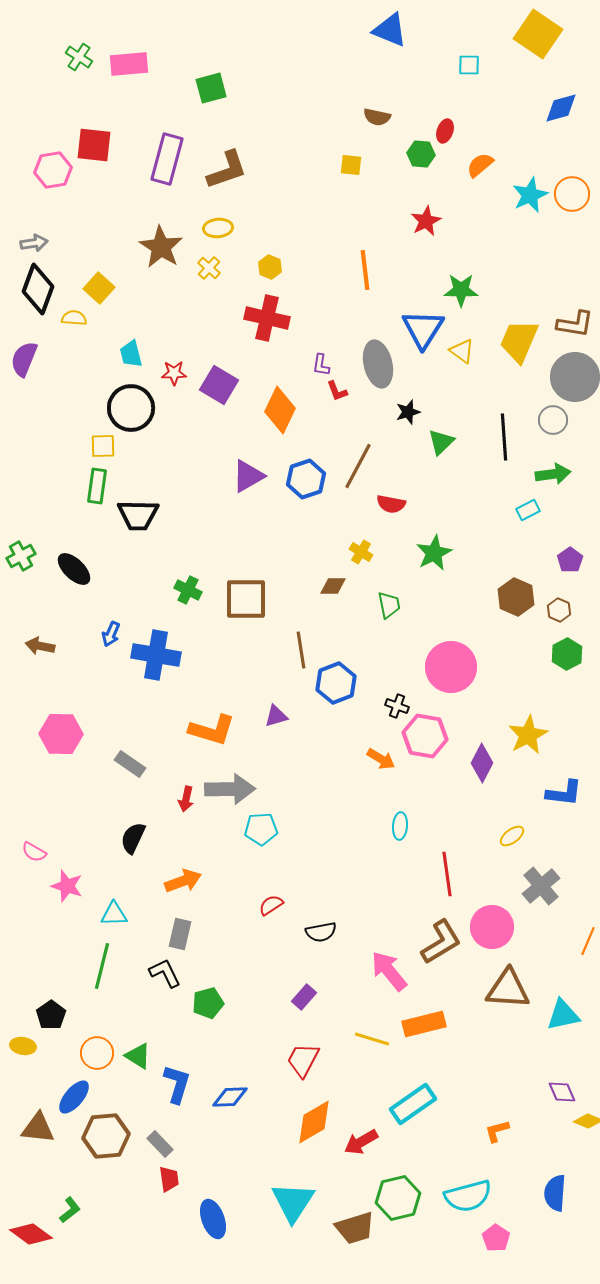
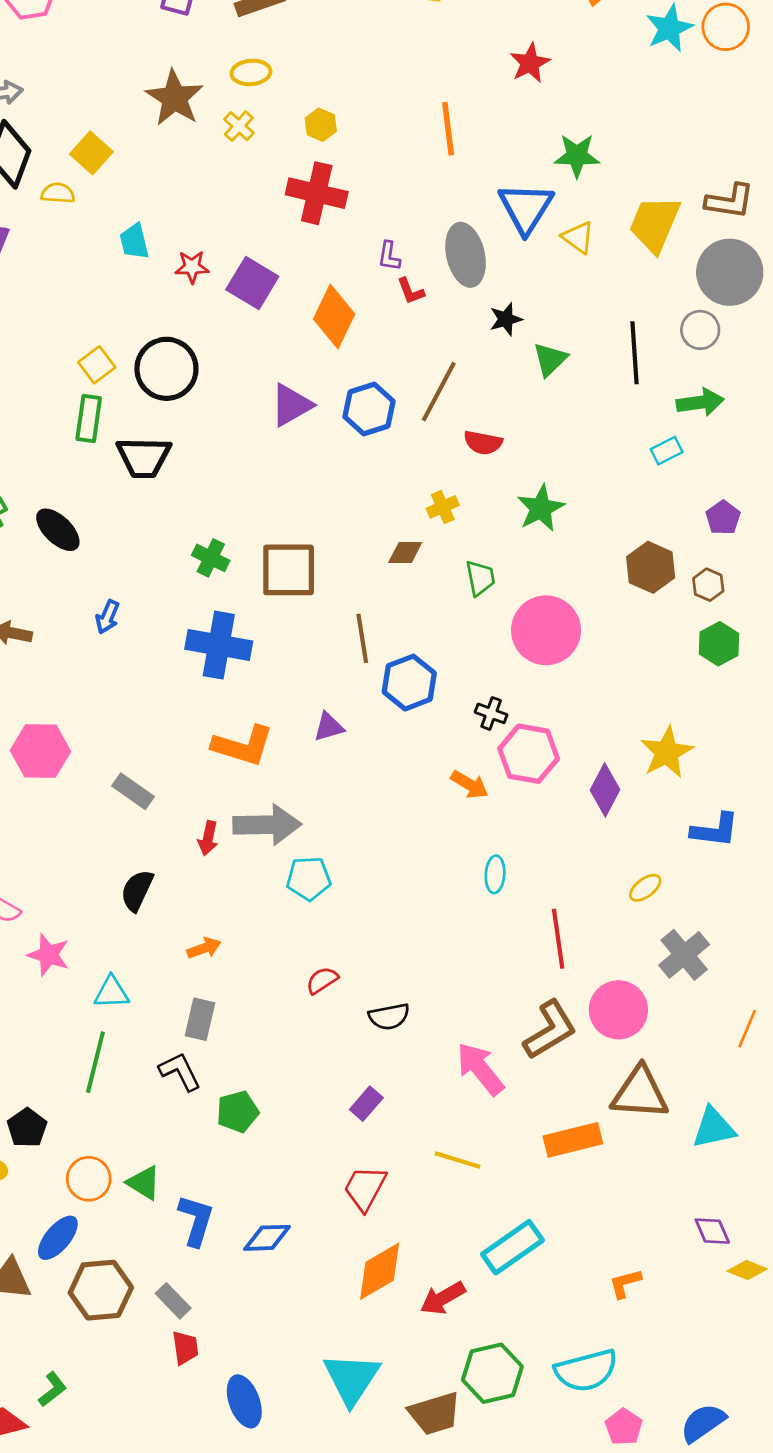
black circle: (131, 408) -> (166, 369), moved
yellow square: (103, 446) -> (97, 365), turned -36
yellow cross: (361, 552) -> (443, 507), turned 35
blue cross: (156, 655) -> (219, 645), moved
pink circle: (451, 667) -> (546, 630), moved
orange arrow: (183, 881) -> (204, 948), size x0.7
orange rectangle: (424, 1024) -> (573, 1140), moved
blue semicircle: (555, 1193) -> (703, 1423), moved, turned 51

